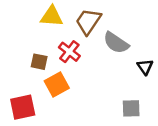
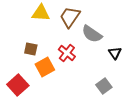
red cross: (69, 52) -> (67, 53), moved
red square: (23, 107) -> (18, 85), turned -30
gray square: (131, 108) -> (104, 86), turned -35

